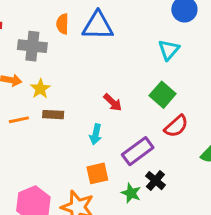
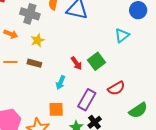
yellow star: (40, 89) -> (38, 40), moved
green square: (163, 95) -> (97, 61), moved
purple rectangle: (138, 151) -> (87, 100), turned -35

